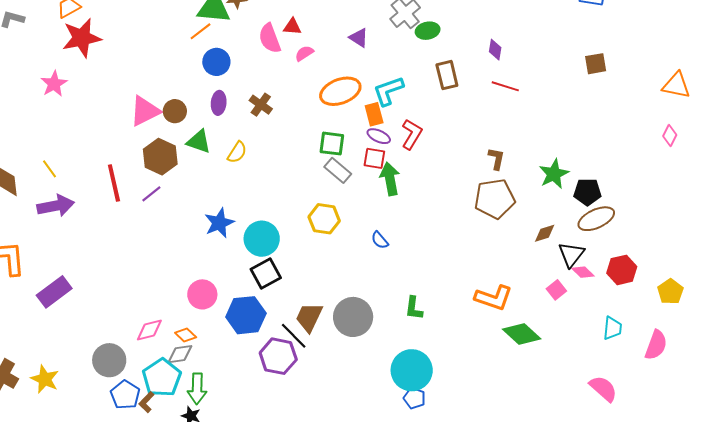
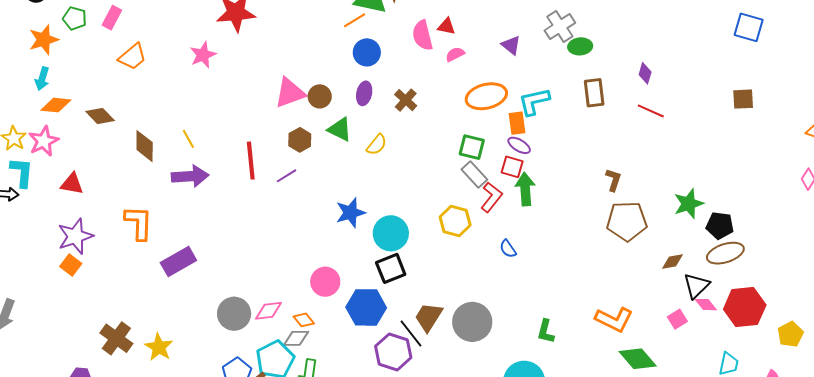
red L-shape: (412, 134) -> (491, 197), moved
brown hexagon: (160, 157) -> (300, 140), size x0.7
brown L-shape: (496, 159) -> (613, 180), moved
red hexagon: (622, 270) -> (745, 307), size x1.4
green L-shape: (414, 308) -> (546, 331), moved
gray circle: (109, 360) -> (234, 314), moved

